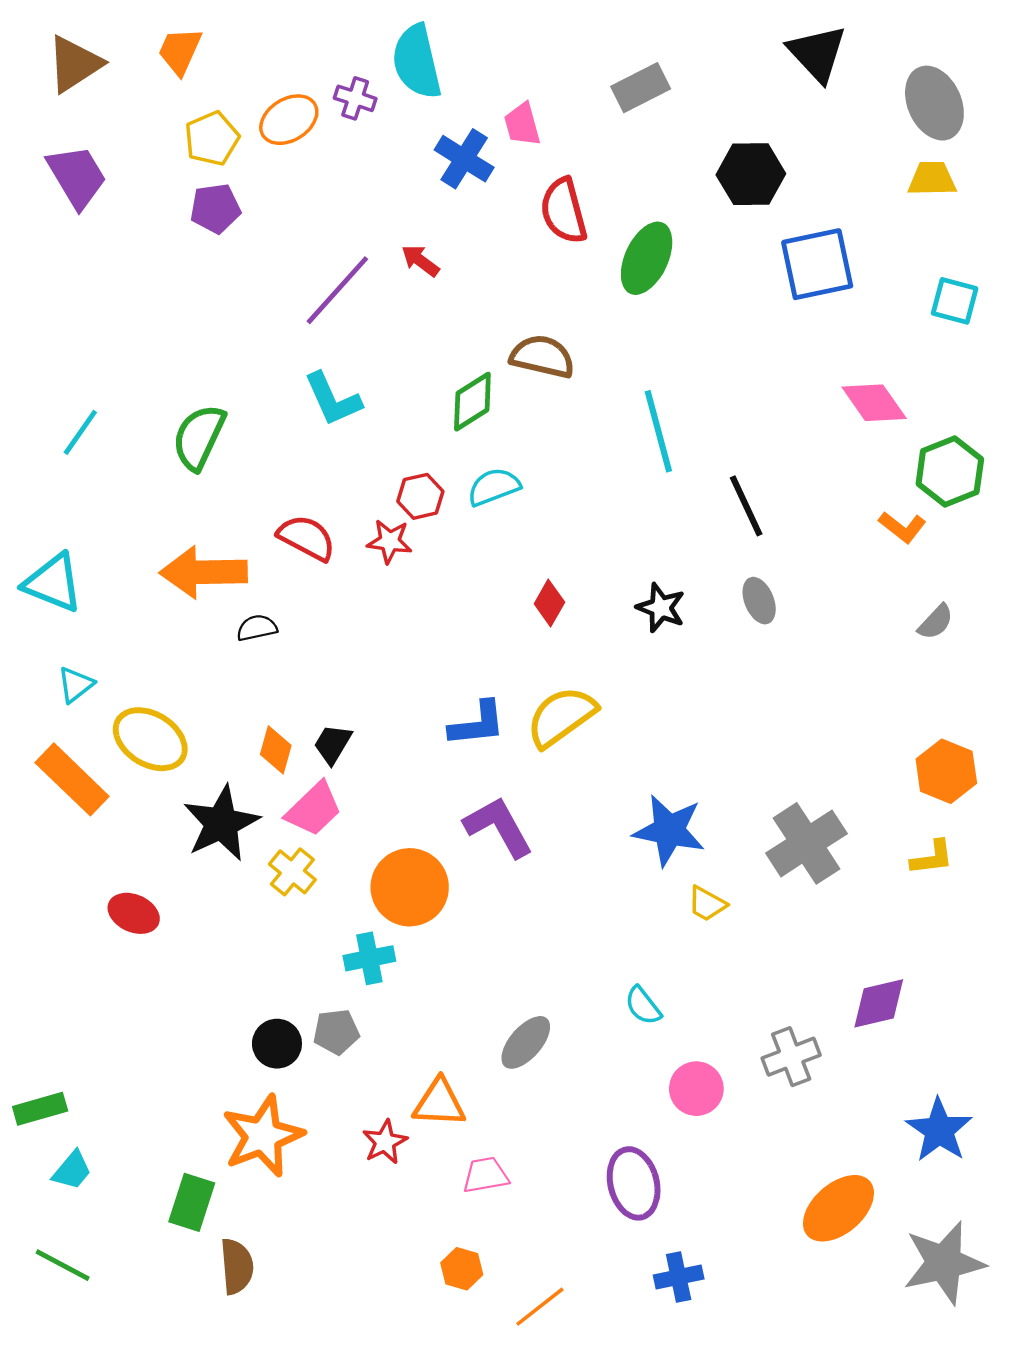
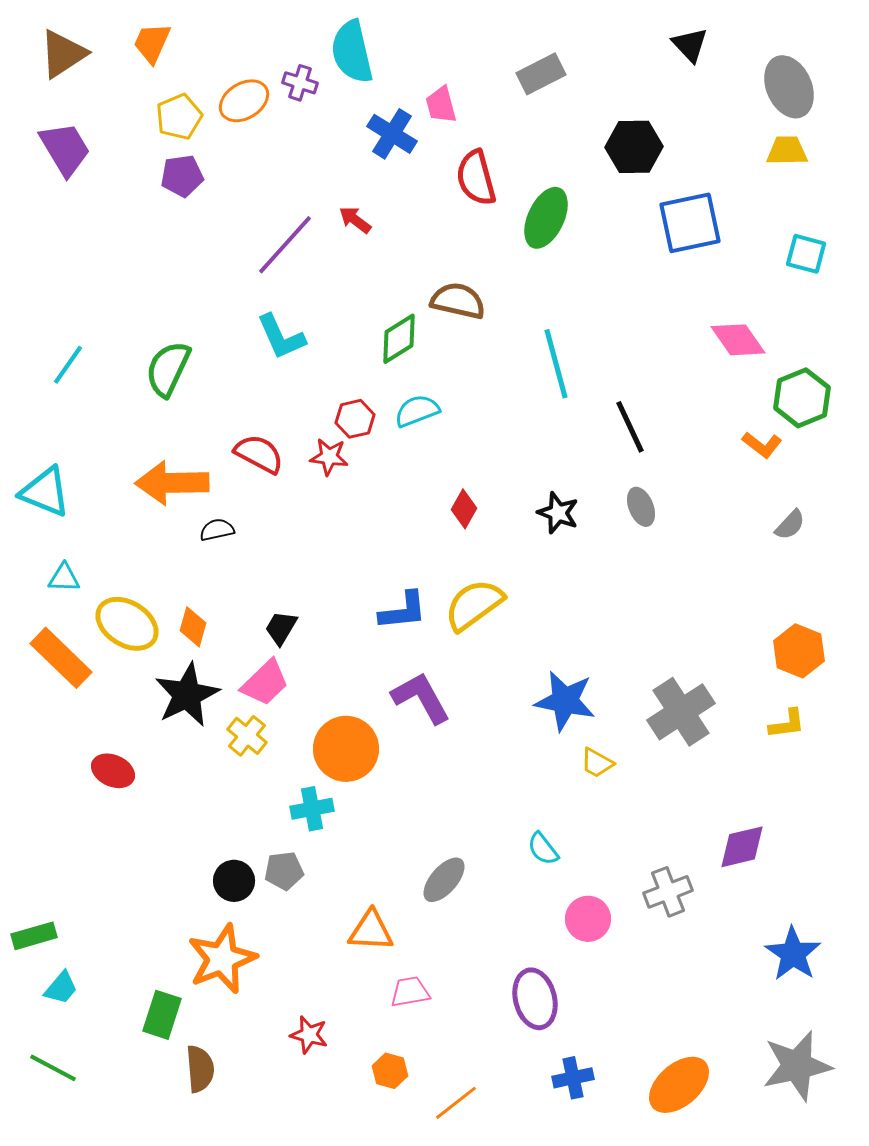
black triangle: (817, 53) -> (690, 45), size x0.7
cyan triangle: (76, 685) -> (64, 578), turned 40
orange diamond: (276, 750) -> (193, 627), moved
red star: (385, 1142) -> (309, 1035), moved, turned -30
orange ellipse: (838, 1208) -> (679, 1085), moved

